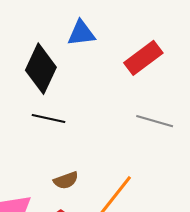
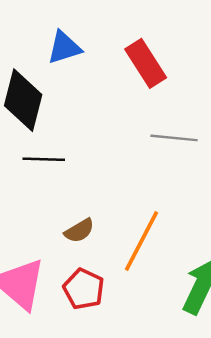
red rectangle: (143, 58) -> (146, 63), turned -75

